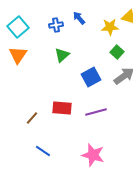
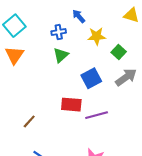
blue cross: (56, 25) -> (59, 32), moved
yellow star: (110, 27) -> (97, 36), moved
red rectangle: (62, 108) -> (71, 105), moved

